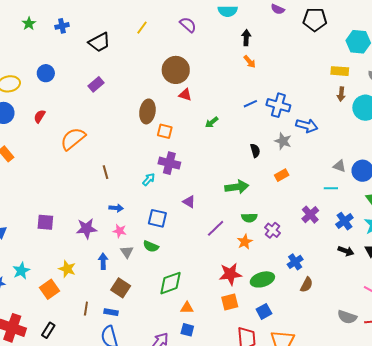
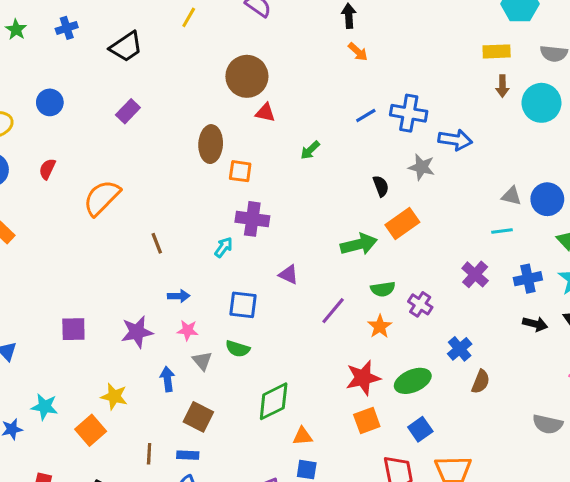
orange rectangle: (282, 175) -> (402, 223), moved, size x1.5
blue cross: (344, 221) -> (528, 279), turned 30
cyan star: (21, 271) -> (45, 407), turned -30

